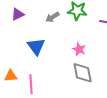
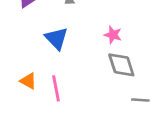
orange triangle: (11, 76) -> (28, 81), turned 40

